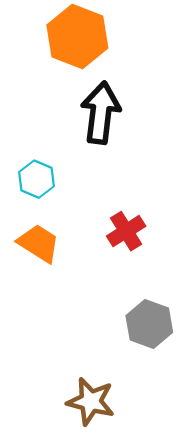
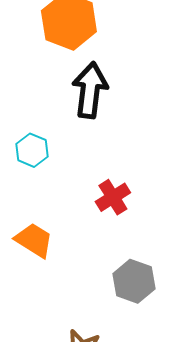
orange trapezoid: (39, 243) -> (34, 240), moved

